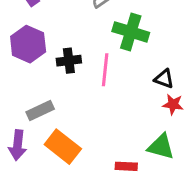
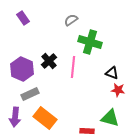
purple hexagon: (28, 44) -> (22, 69), moved
black cross: (69, 61) -> (49, 61), turned -35

